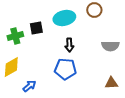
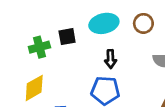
brown circle: (94, 10) -> (143, 23), moved

